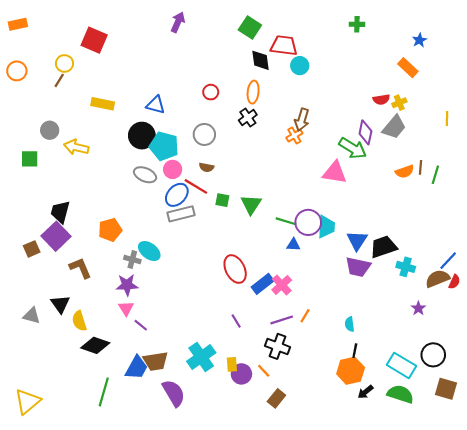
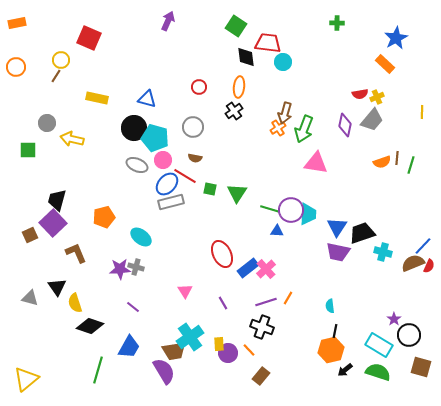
blue star: (419, 40) -> (396, 38), size x1.6
green arrow: (353, 148) -> (304, 129), moved, turned 80
gray cross: (132, 260) -> (136, 267), moved
pink triangle: (126, 308) -> (185, 291), moved
purple star: (418, 308) -> (394, 319), moved
brown trapezoid: (156, 361) -> (174, 351), moved

